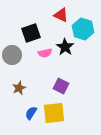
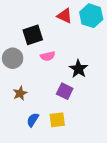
cyan hexagon: (83, 29) -> (91, 16), moved
black star: (65, 47) -> (78, 69), moved
yellow square: (54, 113) -> (57, 120), size x0.7

